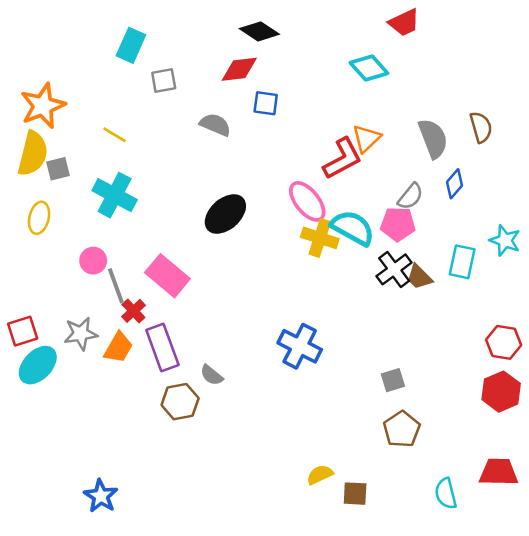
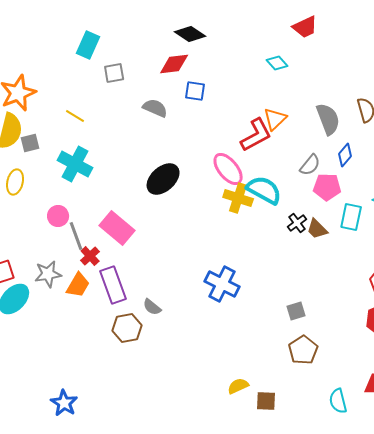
cyan diamond: (369, 68) -> (277, 63), size x0.7
pink pentagon: (398, 224) -> (327, 187), moved
black cross: (394, 269) -> (297, 223), size x0.7

